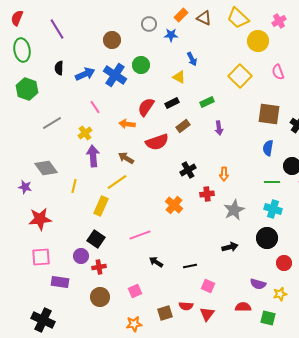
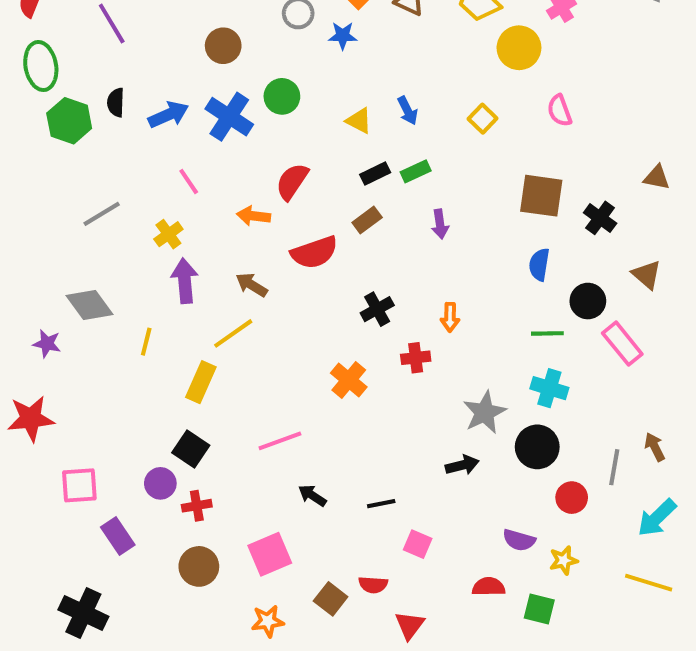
blue arrow: (192, 59) -> (408, 111), moved
yellow square: (240, 76) -> (483, 119), size x0.6
green hexagon: (27, 89) -> (69, 121), moved
black rectangle: (172, 103) -> (375, 173), moved
gray star: (234, 210) -> (485, 412), moved
red star: (40, 219) -> (31, 419), moved
purple rectangle: (60, 282) -> (118, 536), turned 48
pink square: (135, 291) -> (270, 554), size x1.5
brown square: (165, 313) -> (331, 599), turned -35
red triangle: (207, 314) -> (410, 625), moved

